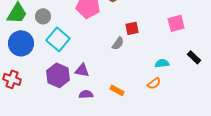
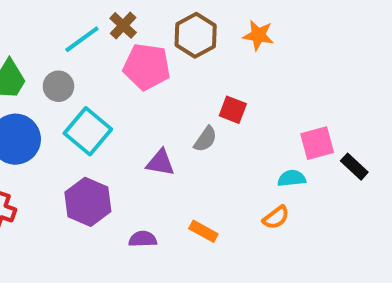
pink square: (176, 23) -> (317, 143), moved
red square: (132, 28) -> (233, 110), turned 32
purple triangle: (82, 70) -> (160, 163), moved

